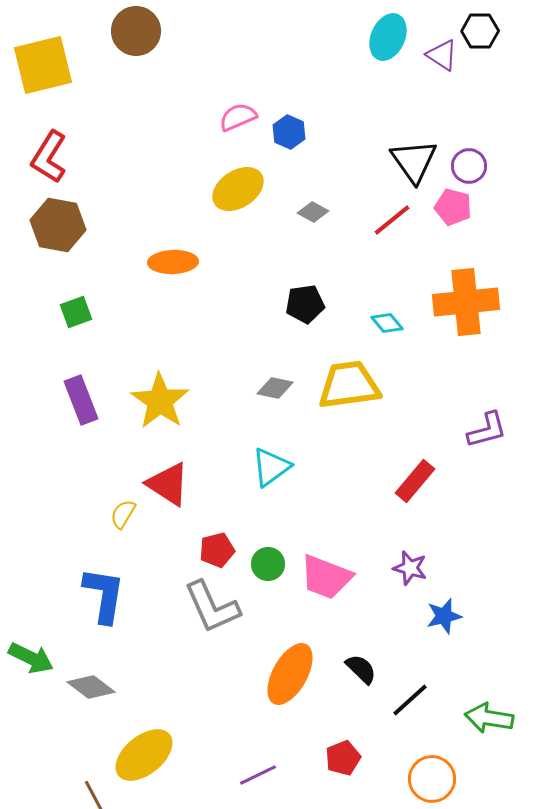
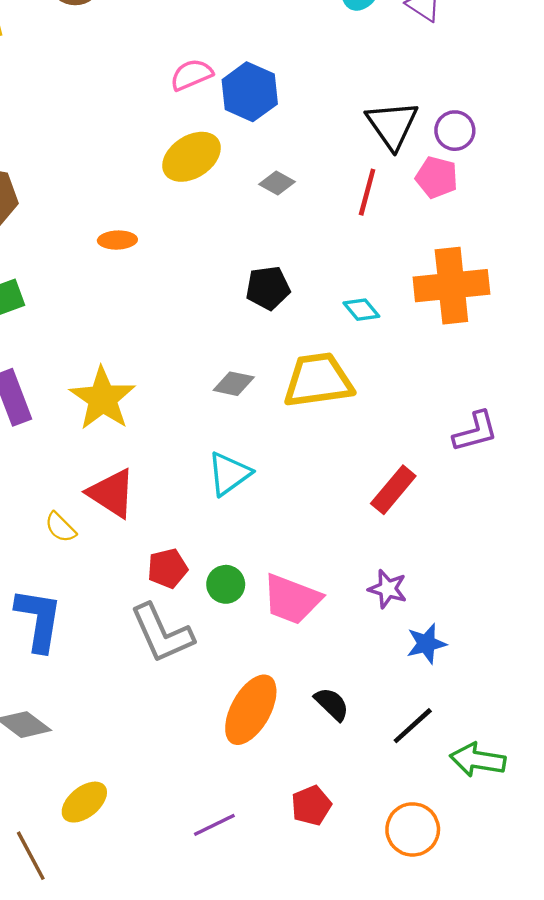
blue hexagon: (289, 132) -> (250, 92), size x1.5
red line: (392, 220) -> (367, 192), turned -36
orange ellipse: (173, 262) -> (117, 240), size x0.7
yellow semicircle: (123, 514) -> (60, 527), turned -76
black line: (410, 700) -> (413, 726), moved
yellow ellipse: (144, 755) -> (84, 802), size x0.7

